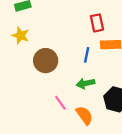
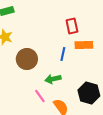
green arrow: (86, 83) -> (53, 79), moved

